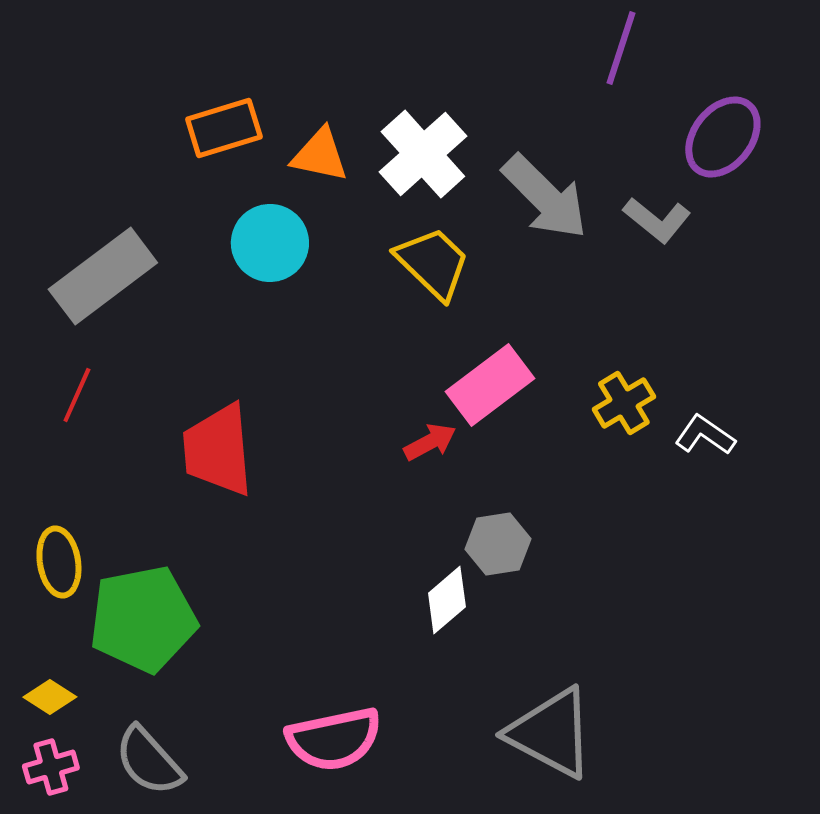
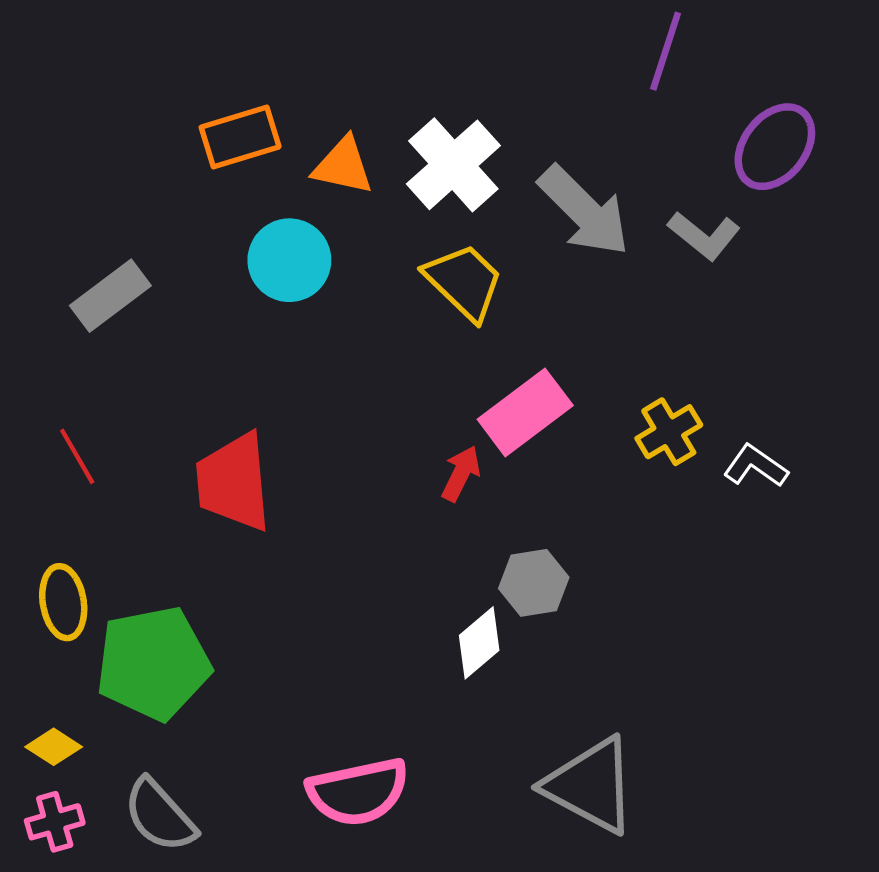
gray rectangle: (103, 276) -> (110, 296), size x0.7
red line: (77, 395) -> (77, 456), moved, turned -54
red arrow: (430, 442) -> (461, 474), turned -36

